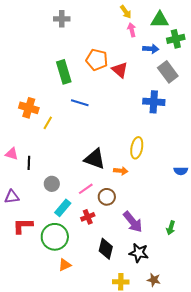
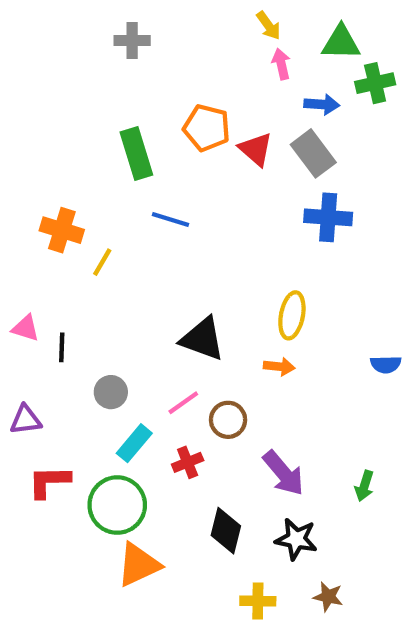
gray rectangle: (168, 72) -> (313, 153), moved
orange arrow: (121, 171) -> (279, 367), moved
orange triangle: (65, 265) -> (139, 565), size x1.6

